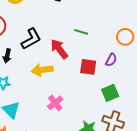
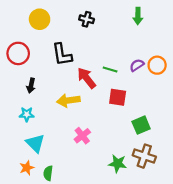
green line: (81, 32) -> (110, 69), moved
black L-shape: (31, 39) -> (62, 54), moved, turned 110
purple semicircle: (111, 60) -> (137, 65), moved, turned -152

